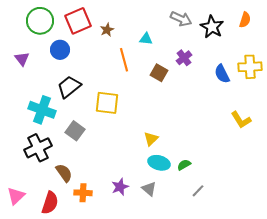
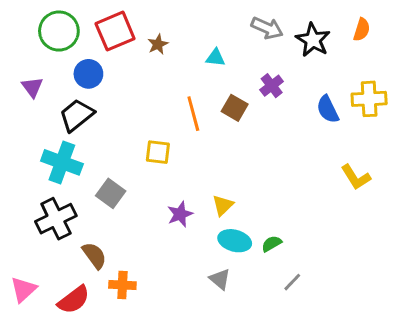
orange line: (124, 60) -> (193, 114), moved
black trapezoid: (69, 87) -> (77, 115), moved
yellow square: (107, 103) -> (158, 152), size x0.7
purple star: (120, 187) -> (180, 214), moved
red semicircle: (50, 203) -> (74, 300), turned 35

